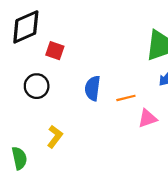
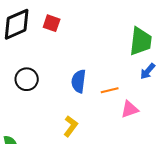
red square: (55, 51) -> (52, 23), moved
yellow L-shape: (55, 137) -> (71, 126), moved

